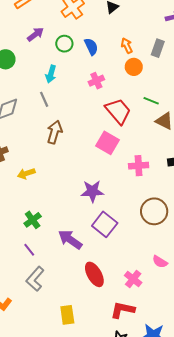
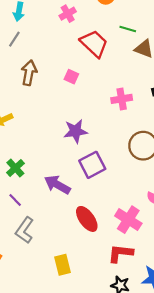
gray line: (44, 99) -> (14, 39), turned 63
pink square: (108, 143) -> (71, 77), moved, size x0.6
purple square: (105, 224) -> (92, 165), turned 30
pink cross: (133, 279) -> (128, 220), size x1.4

